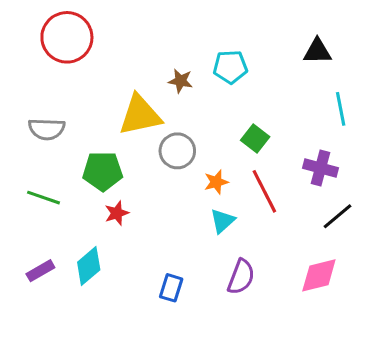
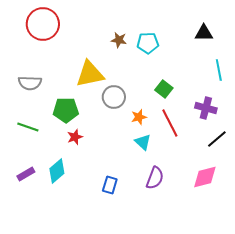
brown star: (180, 81) -> (119, 40), moved
cyan triangle: (222, 221) -> (143, 142), turned -36

